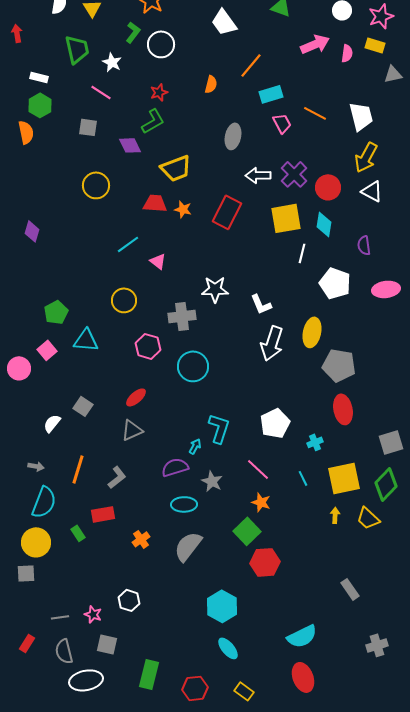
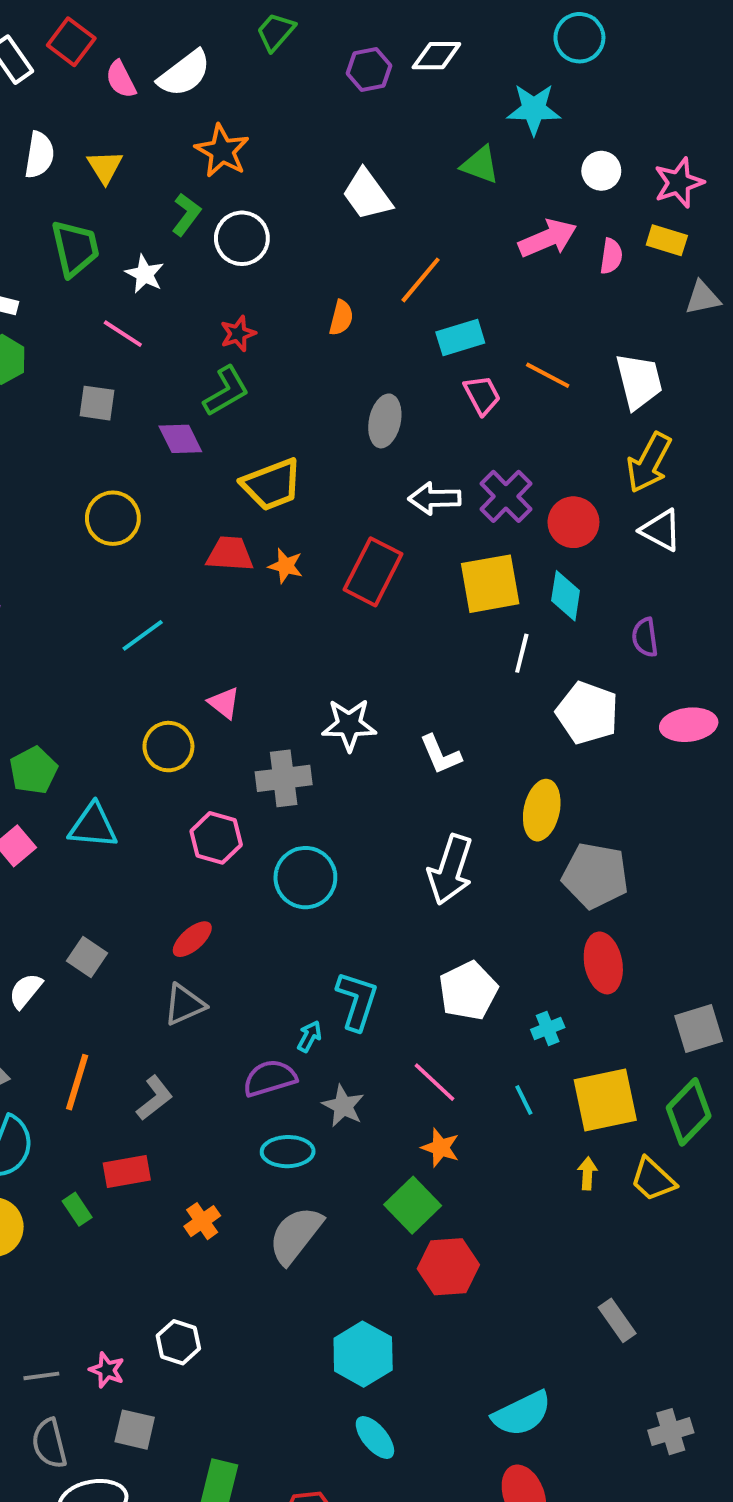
cyan line: (128, 244) -> (143, 635), moved
pink triangle: (158, 261) -> (224, 703), moved
white arrow: (272, 343) -> (450, 870), moved

